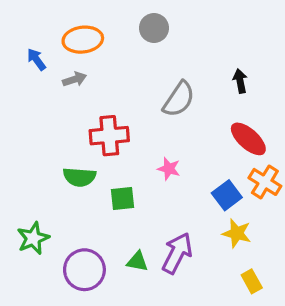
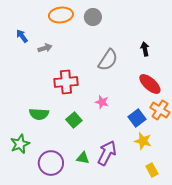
orange ellipse: (83, 40) -> (61, 15), moved
green semicircle: (79, 177) -> (39, 114), moved
green square: (123, 199) -> (74, 120), turned -35

